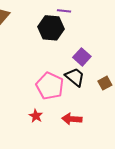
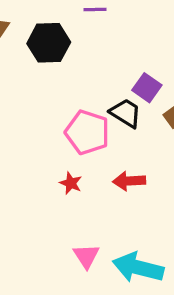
black hexagon: (51, 28) -> (49, 43), moved
purple square: (82, 57) -> (147, 88), moved

